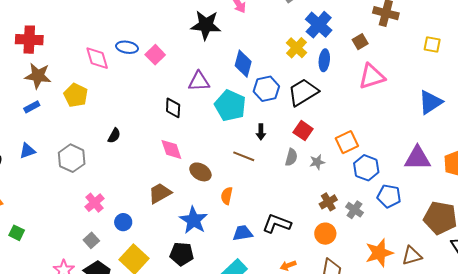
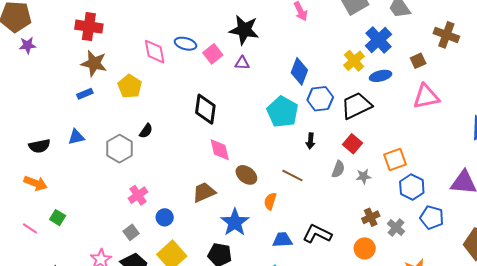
black star: (206, 25) -> (244, 30), moved
blue ellipse: (324, 60) -> (381, 76), turned 65
purple triangle: (199, 81) -> (242, 63), moved, size x0.7
black diamond: (173, 108) -> (205, 109), moved, size x1.4
black semicircle: (114, 136) -> (146, 131), moved
brown line: (244, 156) -> (292, 176), moved

